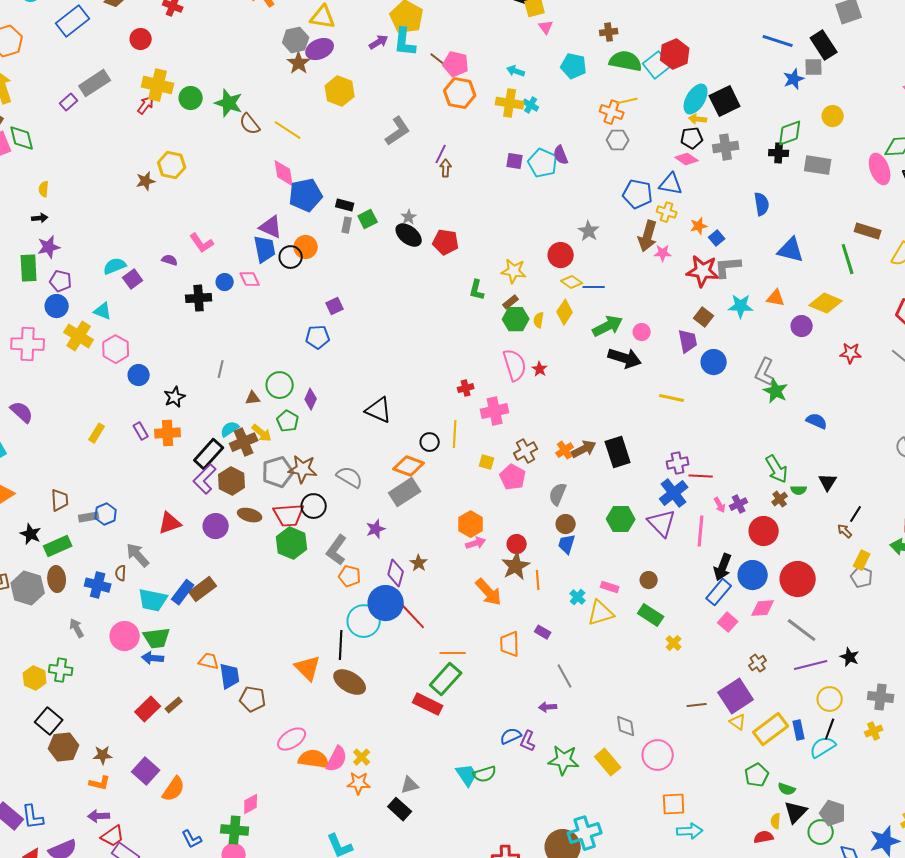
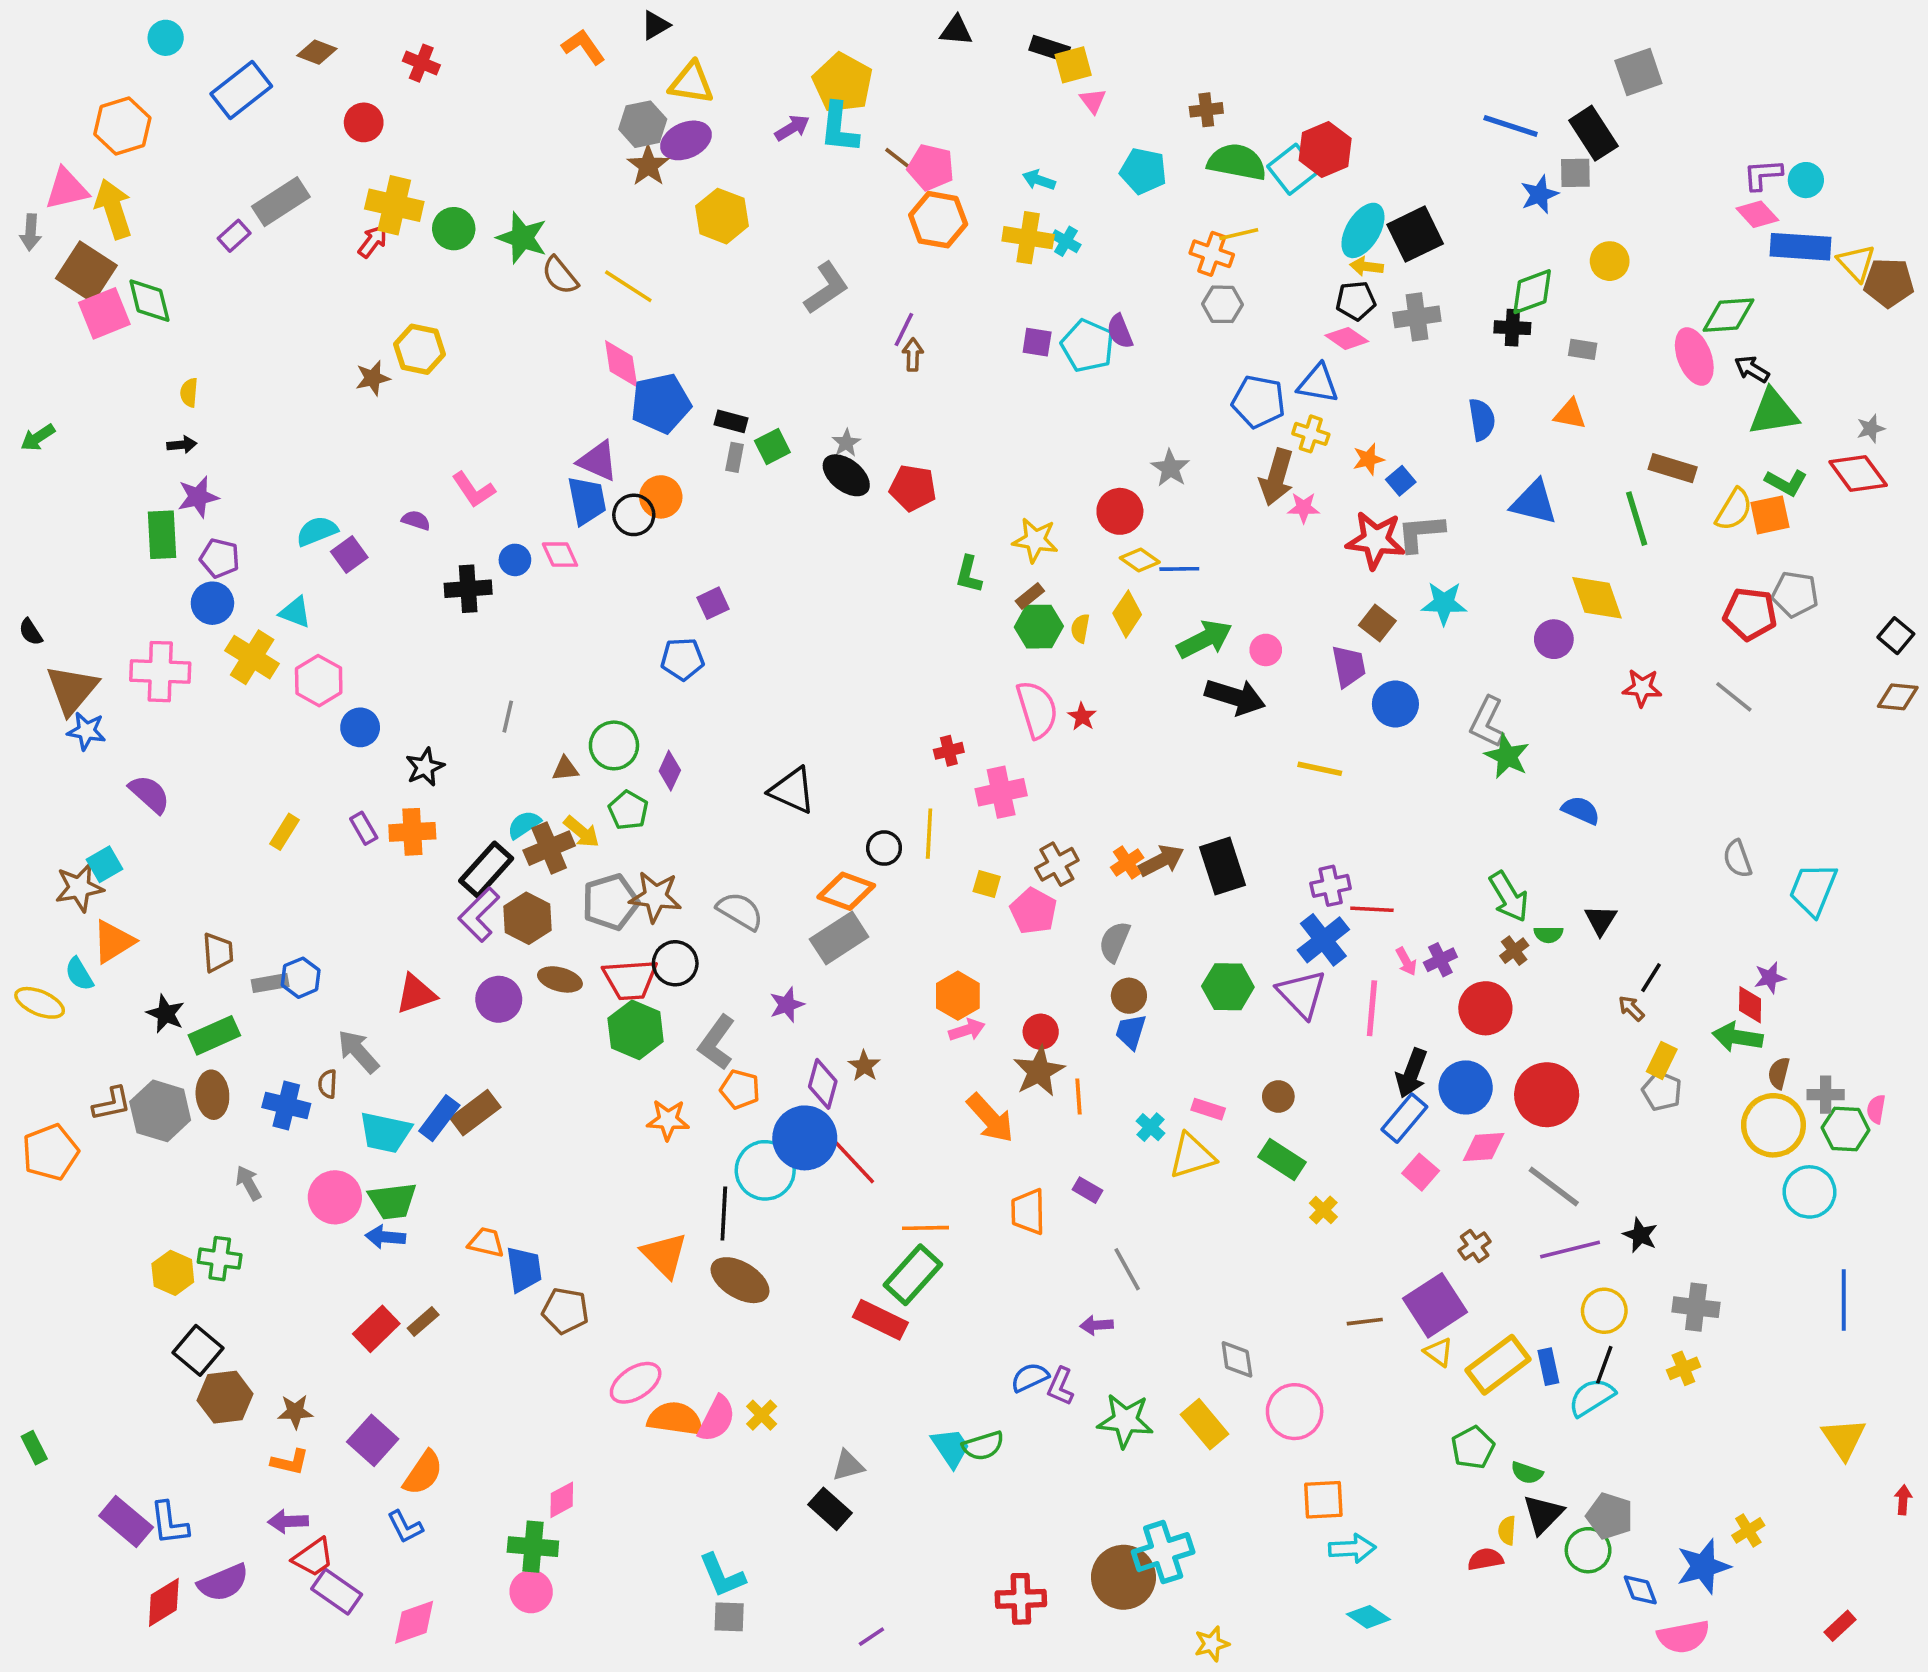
gray rectangle: (818, 165) -> (1583, 349), size x0.6
orange triangle: (776, 298) -> (1570, 414), moved
yellow diamond: (826, 303) -> (1597, 598), turned 48
orange star: (359, 783) -> (668, 1120), moved
blue L-shape: (192, 839) -> (405, 1527), moved

